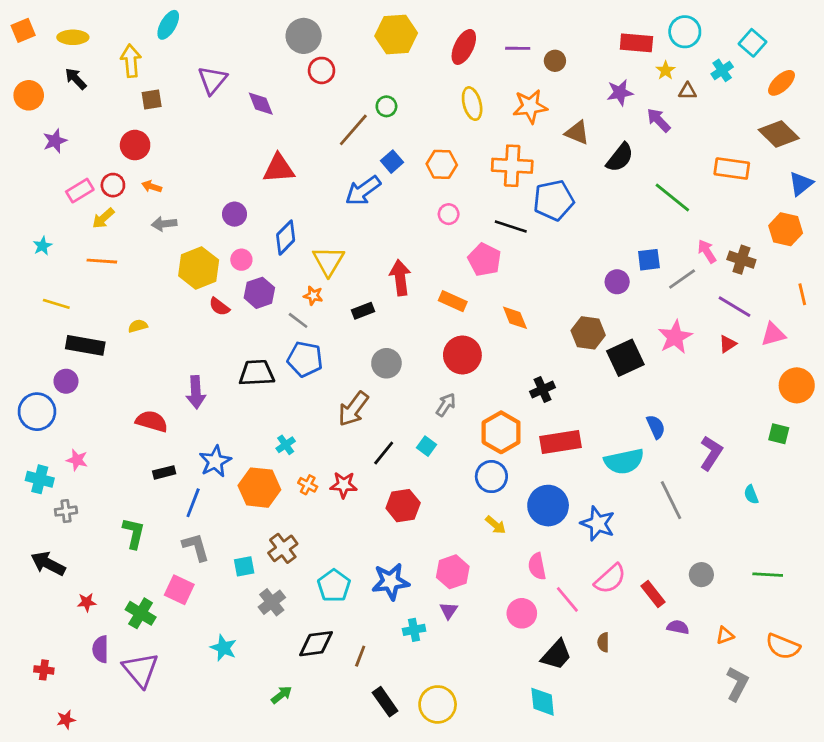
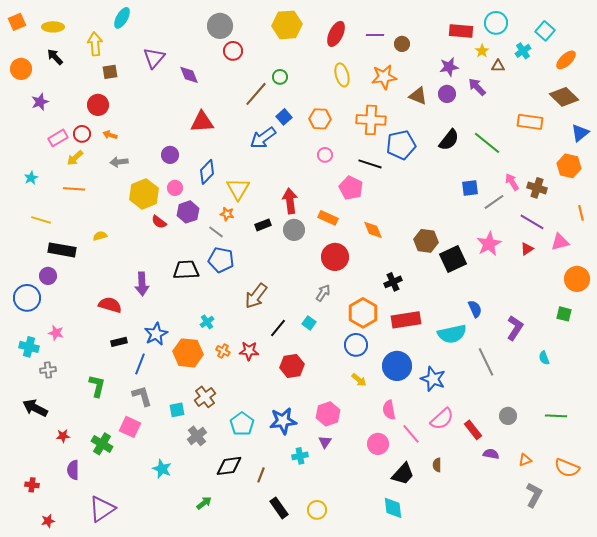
black semicircle: (620, 157) -> (449, 140), moved
purple circle: (617, 282) -> (447, 94), moved
gray circle: (386, 363) -> (294, 230), moved
purple triangle: (141, 670) -> (102, 509), moved, turned 36
yellow circle: (438, 704) -> (317, 510), size x0.7

